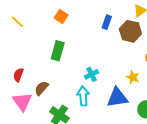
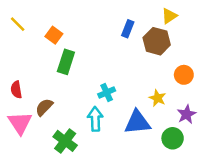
orange square: (61, 16) -> (54, 35), moved
red semicircle: (18, 75) -> (16, 90), turned -32

